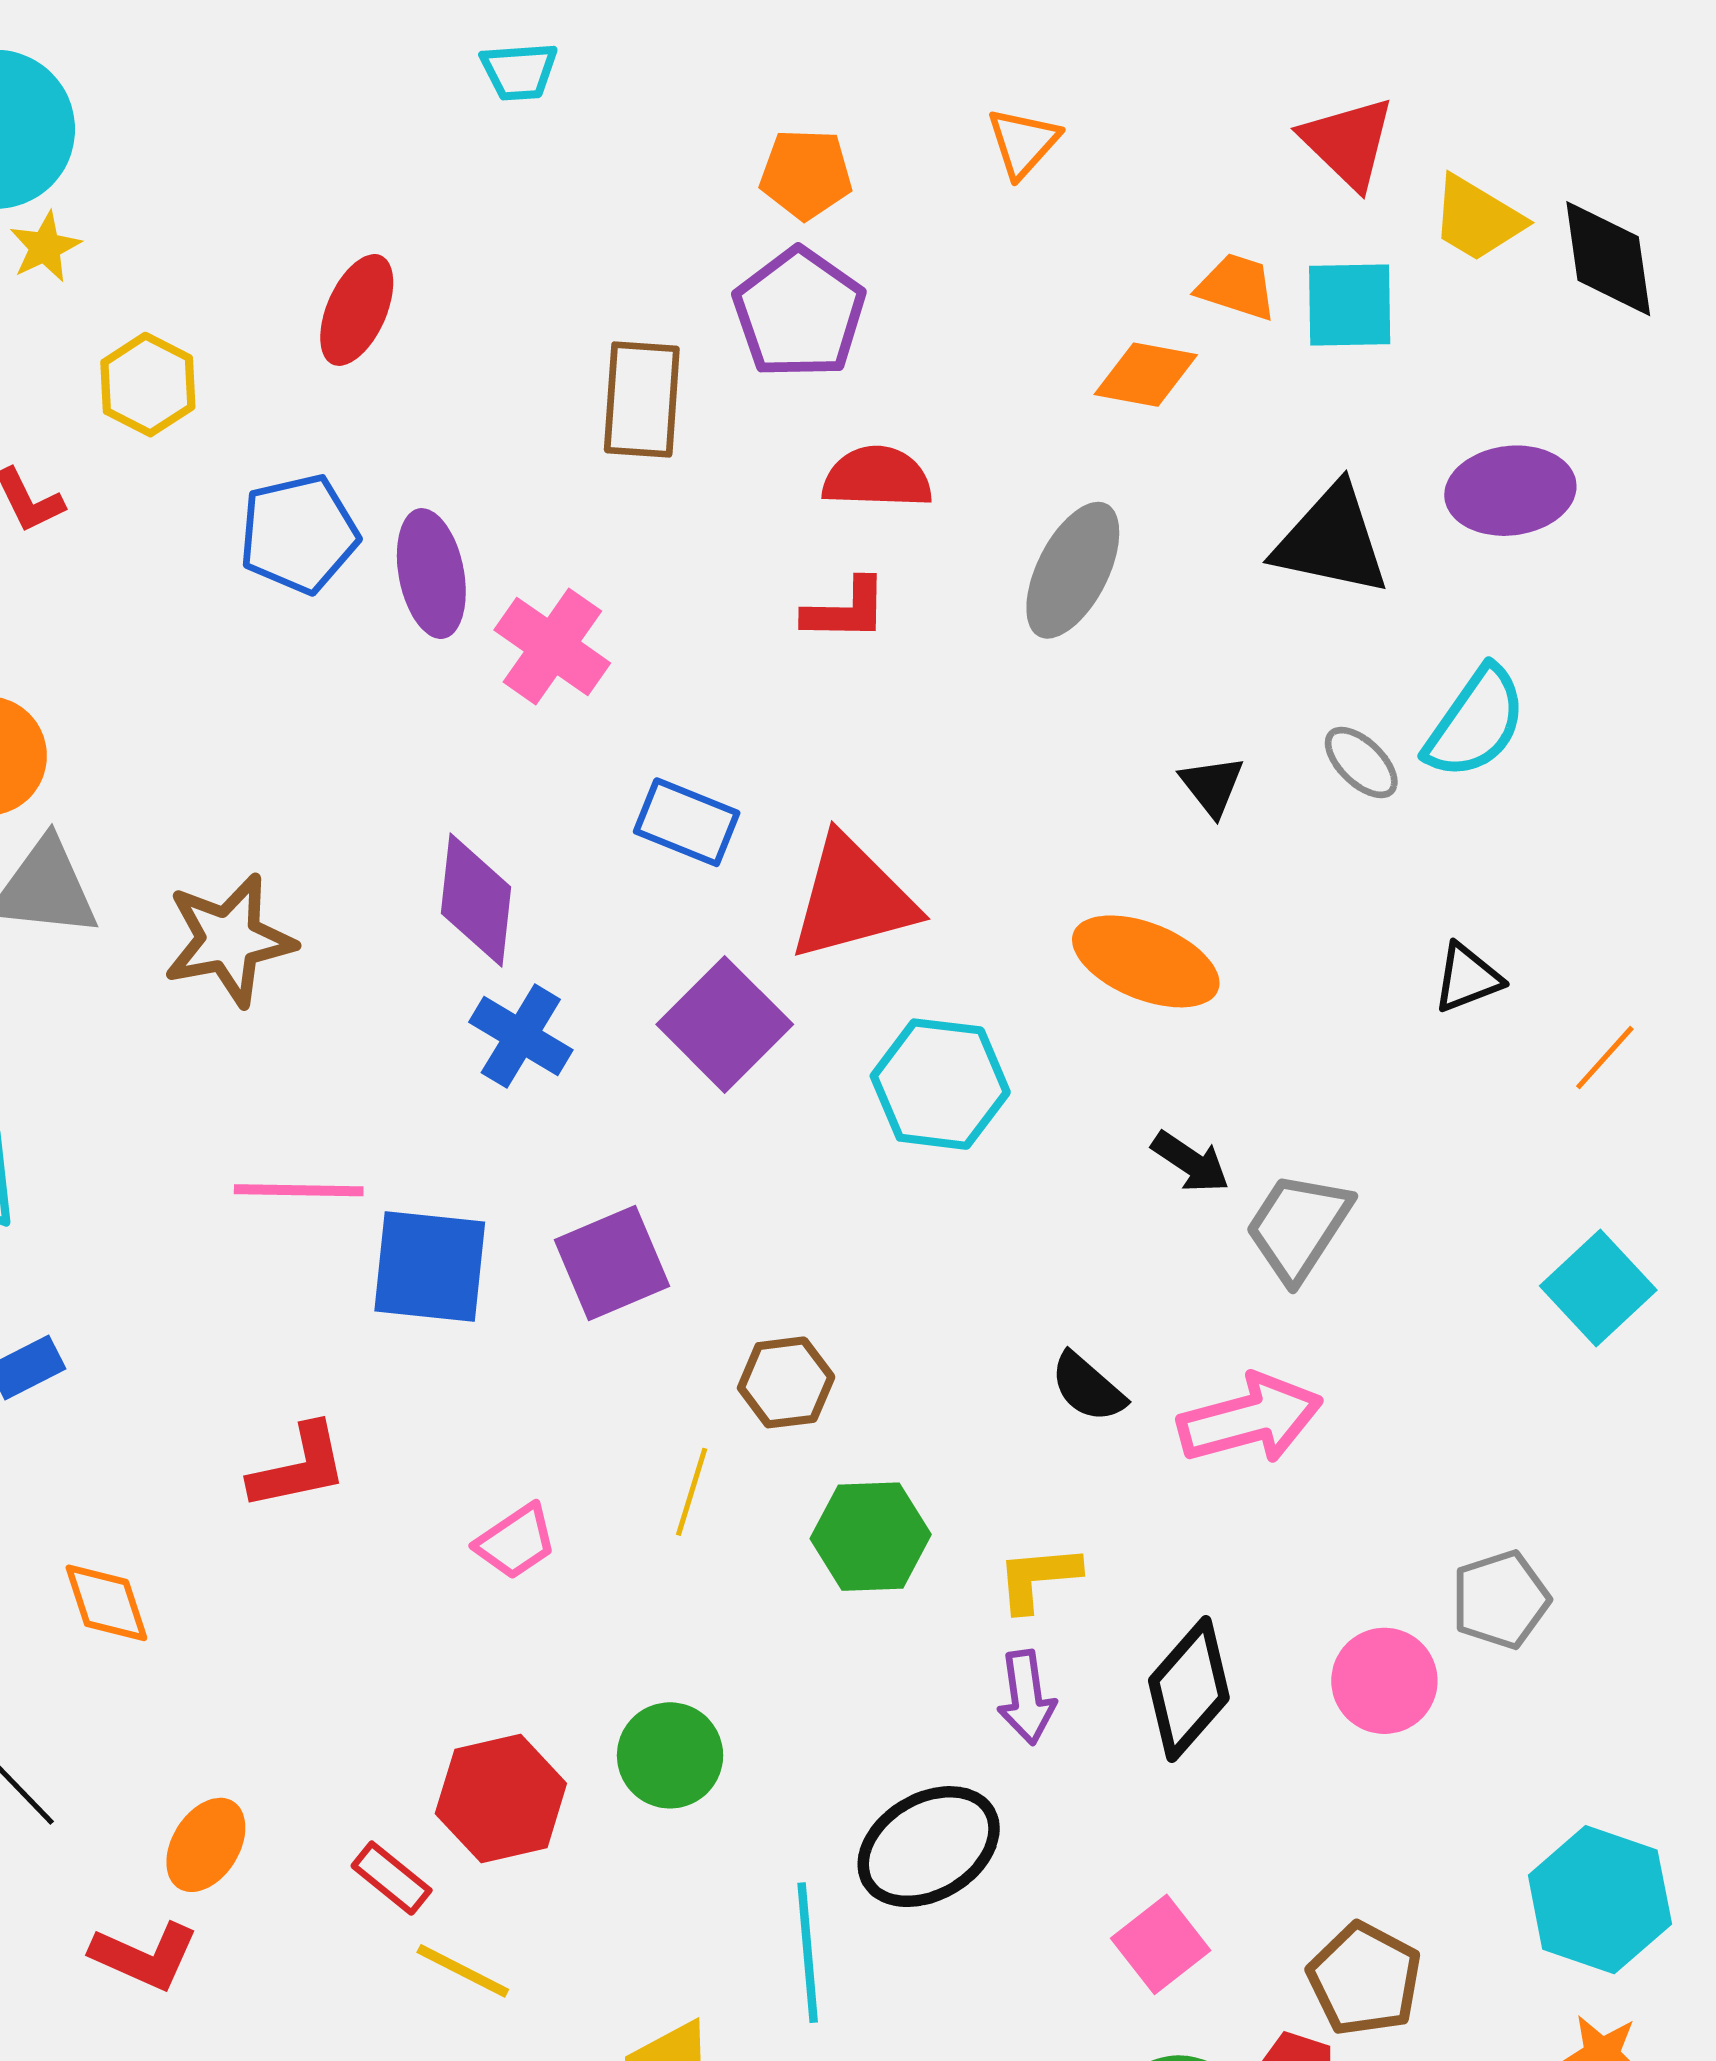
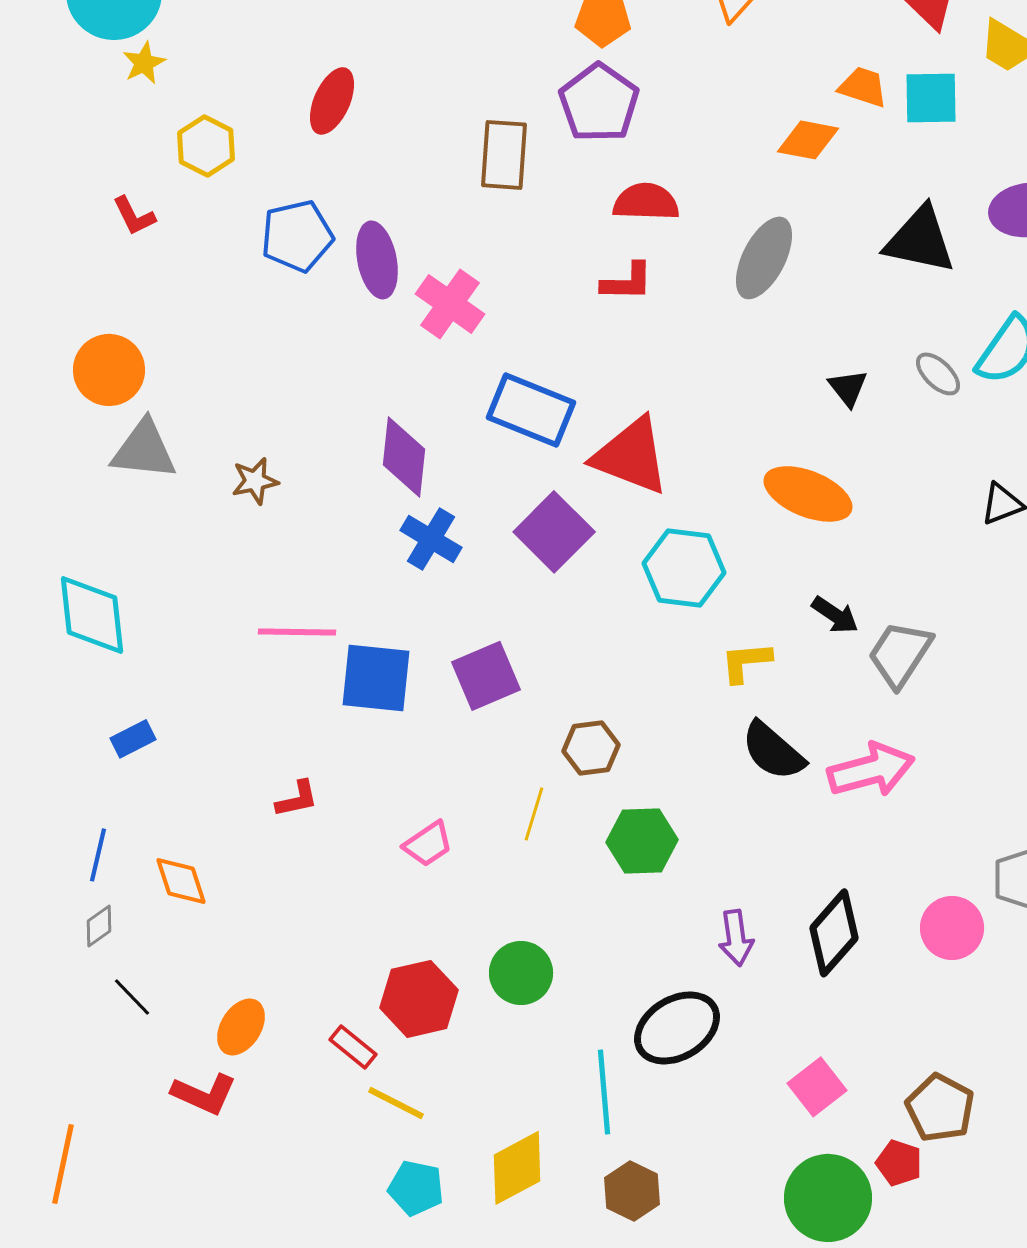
blue rectangle: (687, 822) -> (531, 410), size x1.4
red triangle: (852, 898) -> (631, 456), turned 36
brown star: (229, 940) -> (255, 481), size x0.6
black semicircle: (1088, 1387) -> (773, 751), size x1.4
red L-shape: (299, 1467) -> (297, 799), size x0.7
yellow L-shape: (1038, 1578) -> (746, 662), moved

